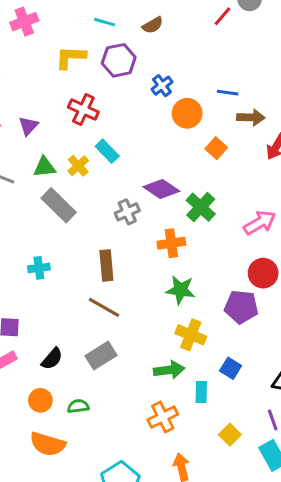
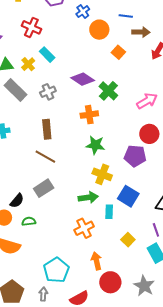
gray cross: (127, 212) -> (48, 92), moved
black semicircle: (52, 359) -> (17, 201), moved
blue square: (231, 368) -> (128, 196), size x1.5

